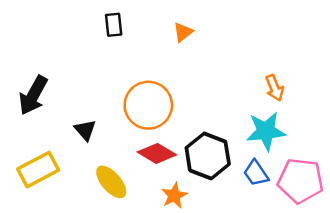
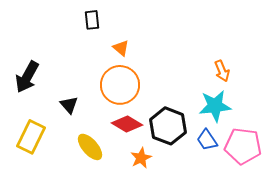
orange triangle: (183, 32) -> (121, 48), moved, turned -42
yellow rectangle: (38, 170) -> (31, 137), turned -36

